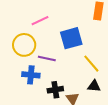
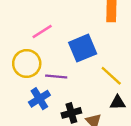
blue cross: (31, 75) -> (39, 99), turned -30

